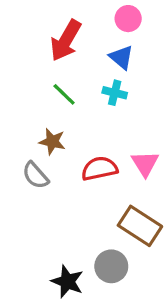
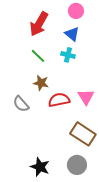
brown star: (52, 142) -> (41, 83), moved
gray circle: (111, 266) -> (77, 165), moved

